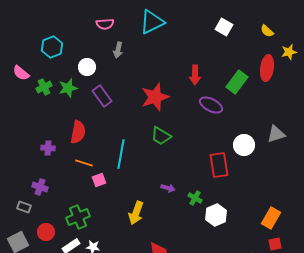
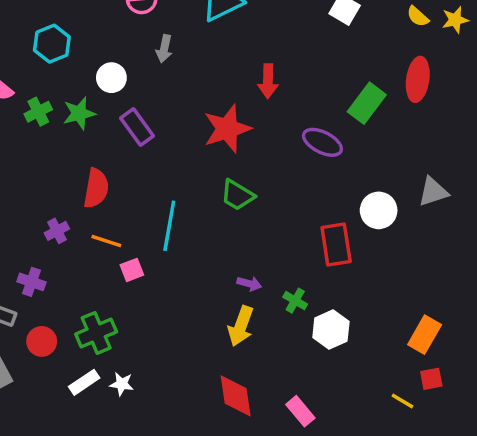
yellow star: (289, 52) -> (455, 20), moved
red arrow: (195, 75) -> (268, 81), moved
purple cross: (48, 148) -> (57, 231), moved, turned -32
yellow arrow: (136, 213) -> (241, 326), moved
red circle: (46, 232) -> (42, 341), moved

